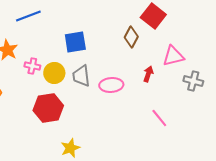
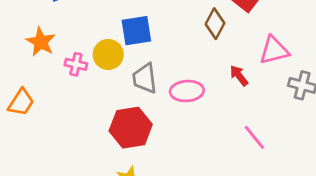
yellow circle: (54, 73) -> (108, 55), moved
red arrow: (148, 74) -> (239, 76), turned -56
red hexagon: (48, 108) -> (131, 128), moved

